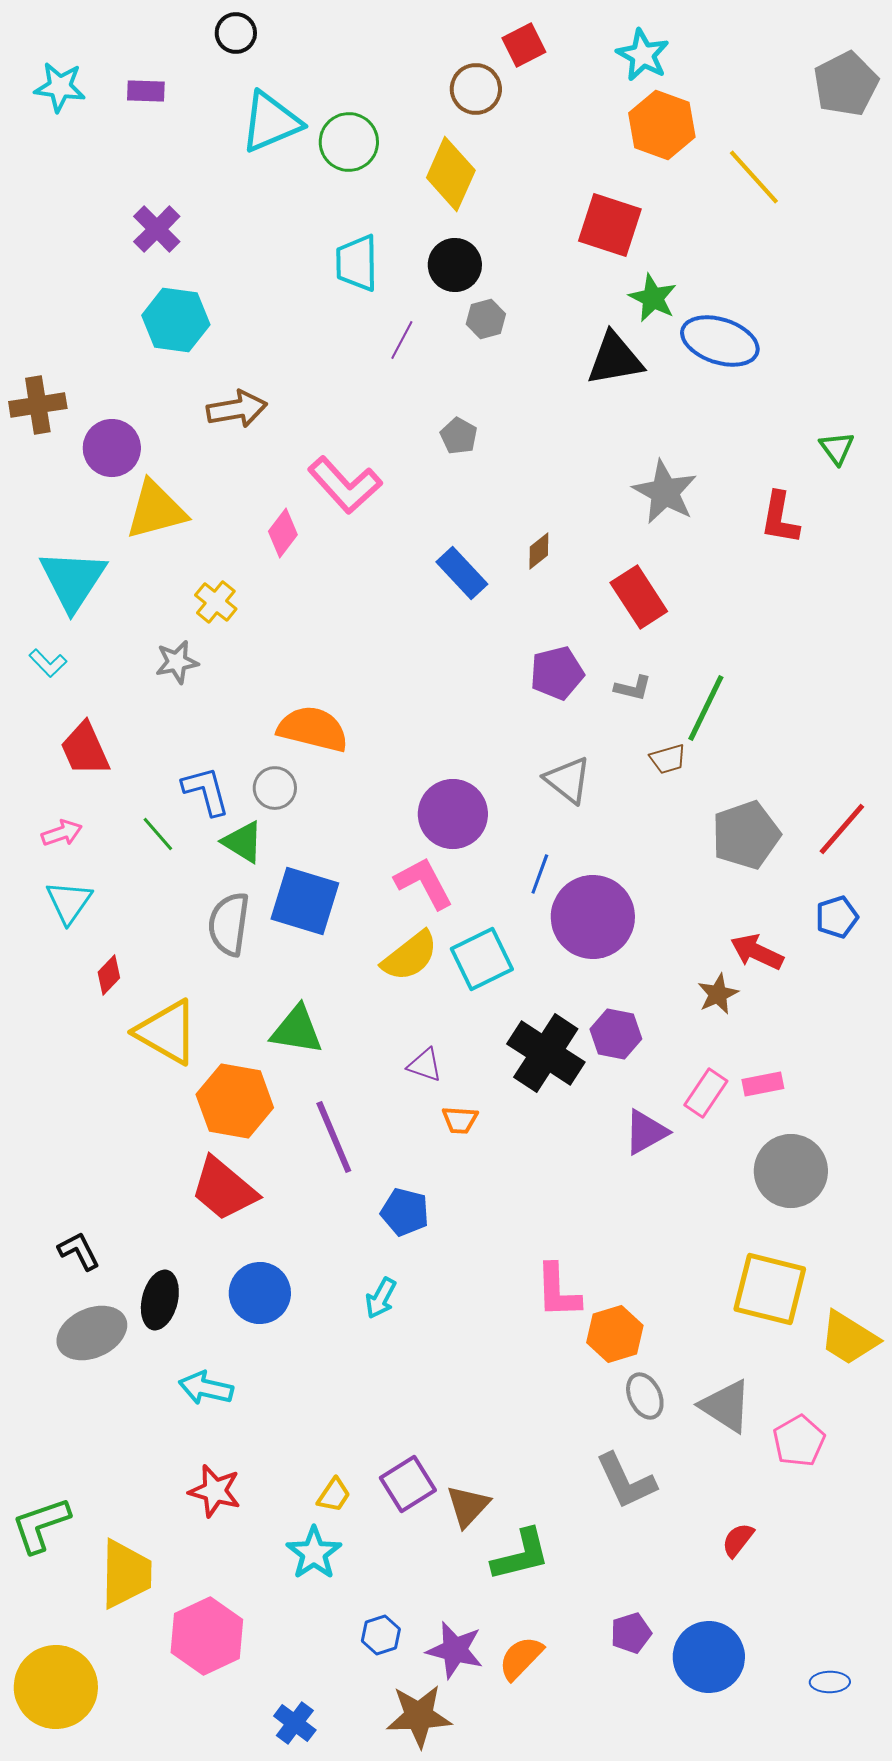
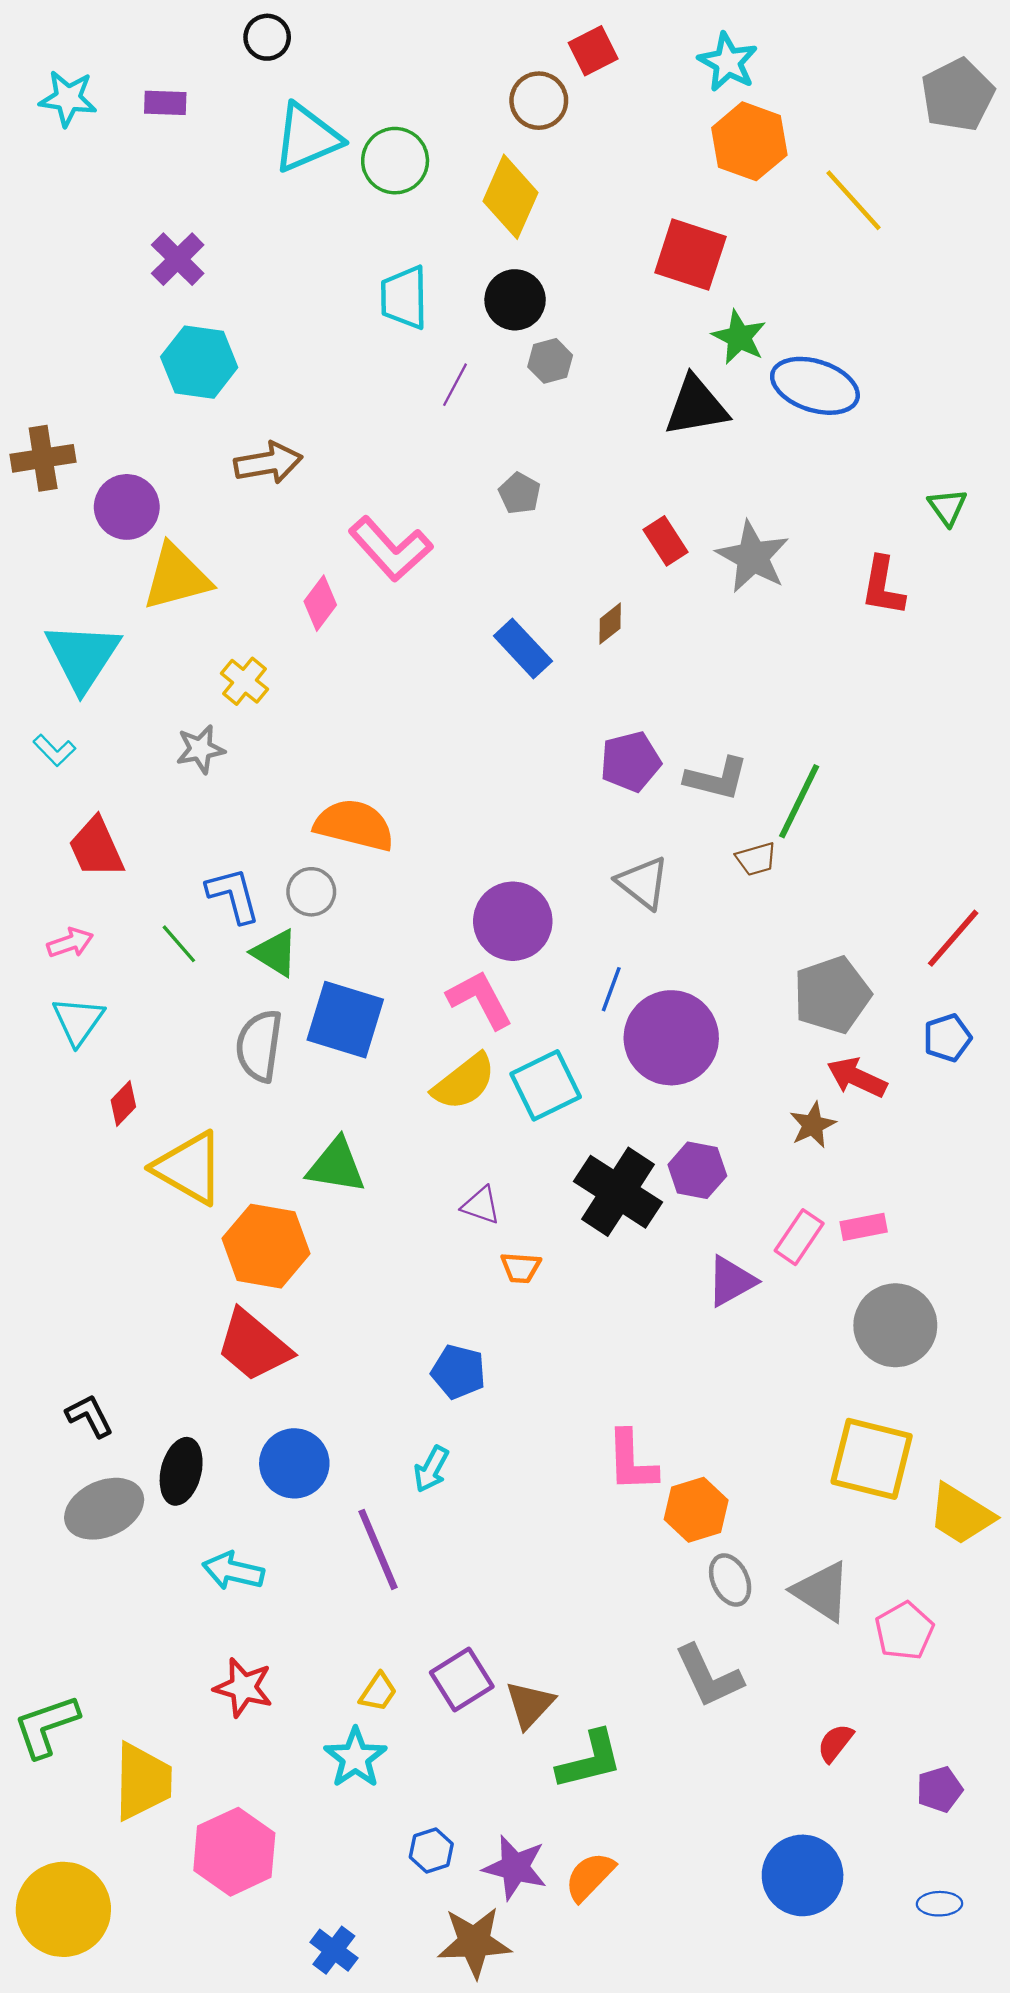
red rectangle: (639, 597) -> (666, 541), moved, size x0.7
gray L-shape: (633, 688) -> (716, 779), size x1.5
gray pentagon: (746, 835) -> (832, 995), moved
purple line: (334, 1137) -> (378, 1549), moved
purple pentagon: (631, 1633) -> (939, 1789), moved

